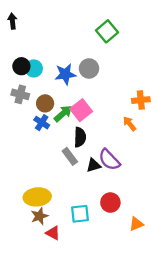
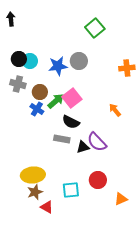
orange cross: (141, 100) -> (127, 68), moved
black semicircle: (80, 137) -> (71, 122), turned 114
gray rectangle: (70, 156) -> (62, 139), turned -42

